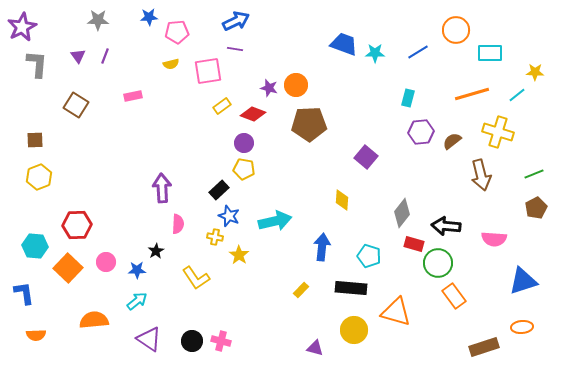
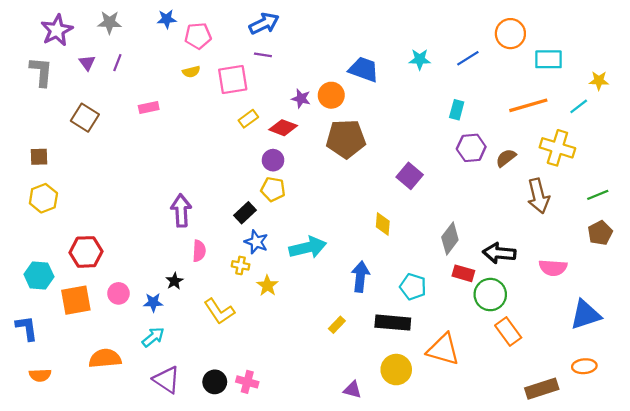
purple star: (22, 27) -> (57, 30), moved
blue trapezoid: (344, 44) -> (364, 69), moved
orange square: (68, 268) -> (76, 300), turned 36

